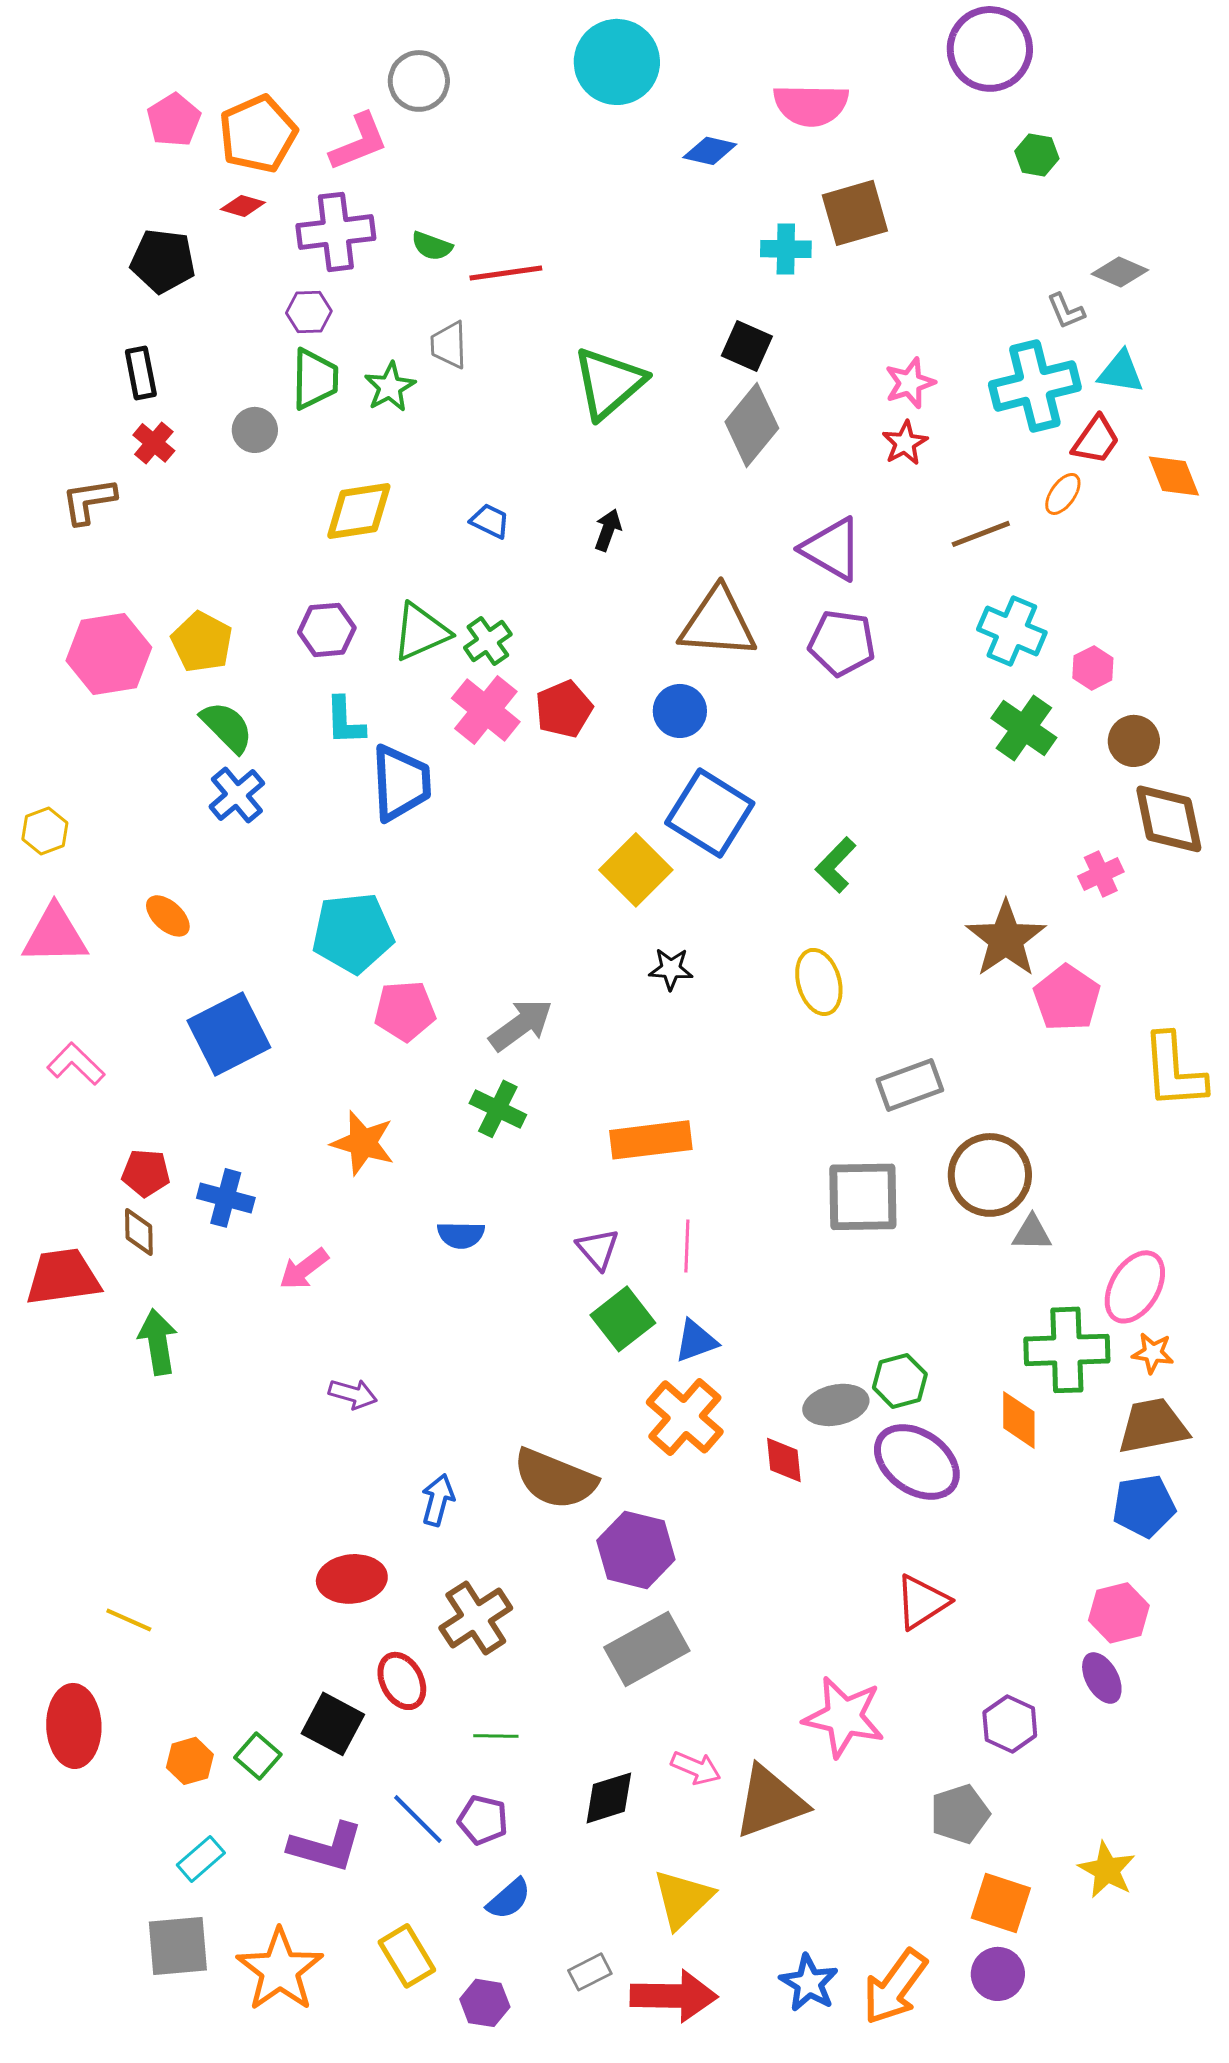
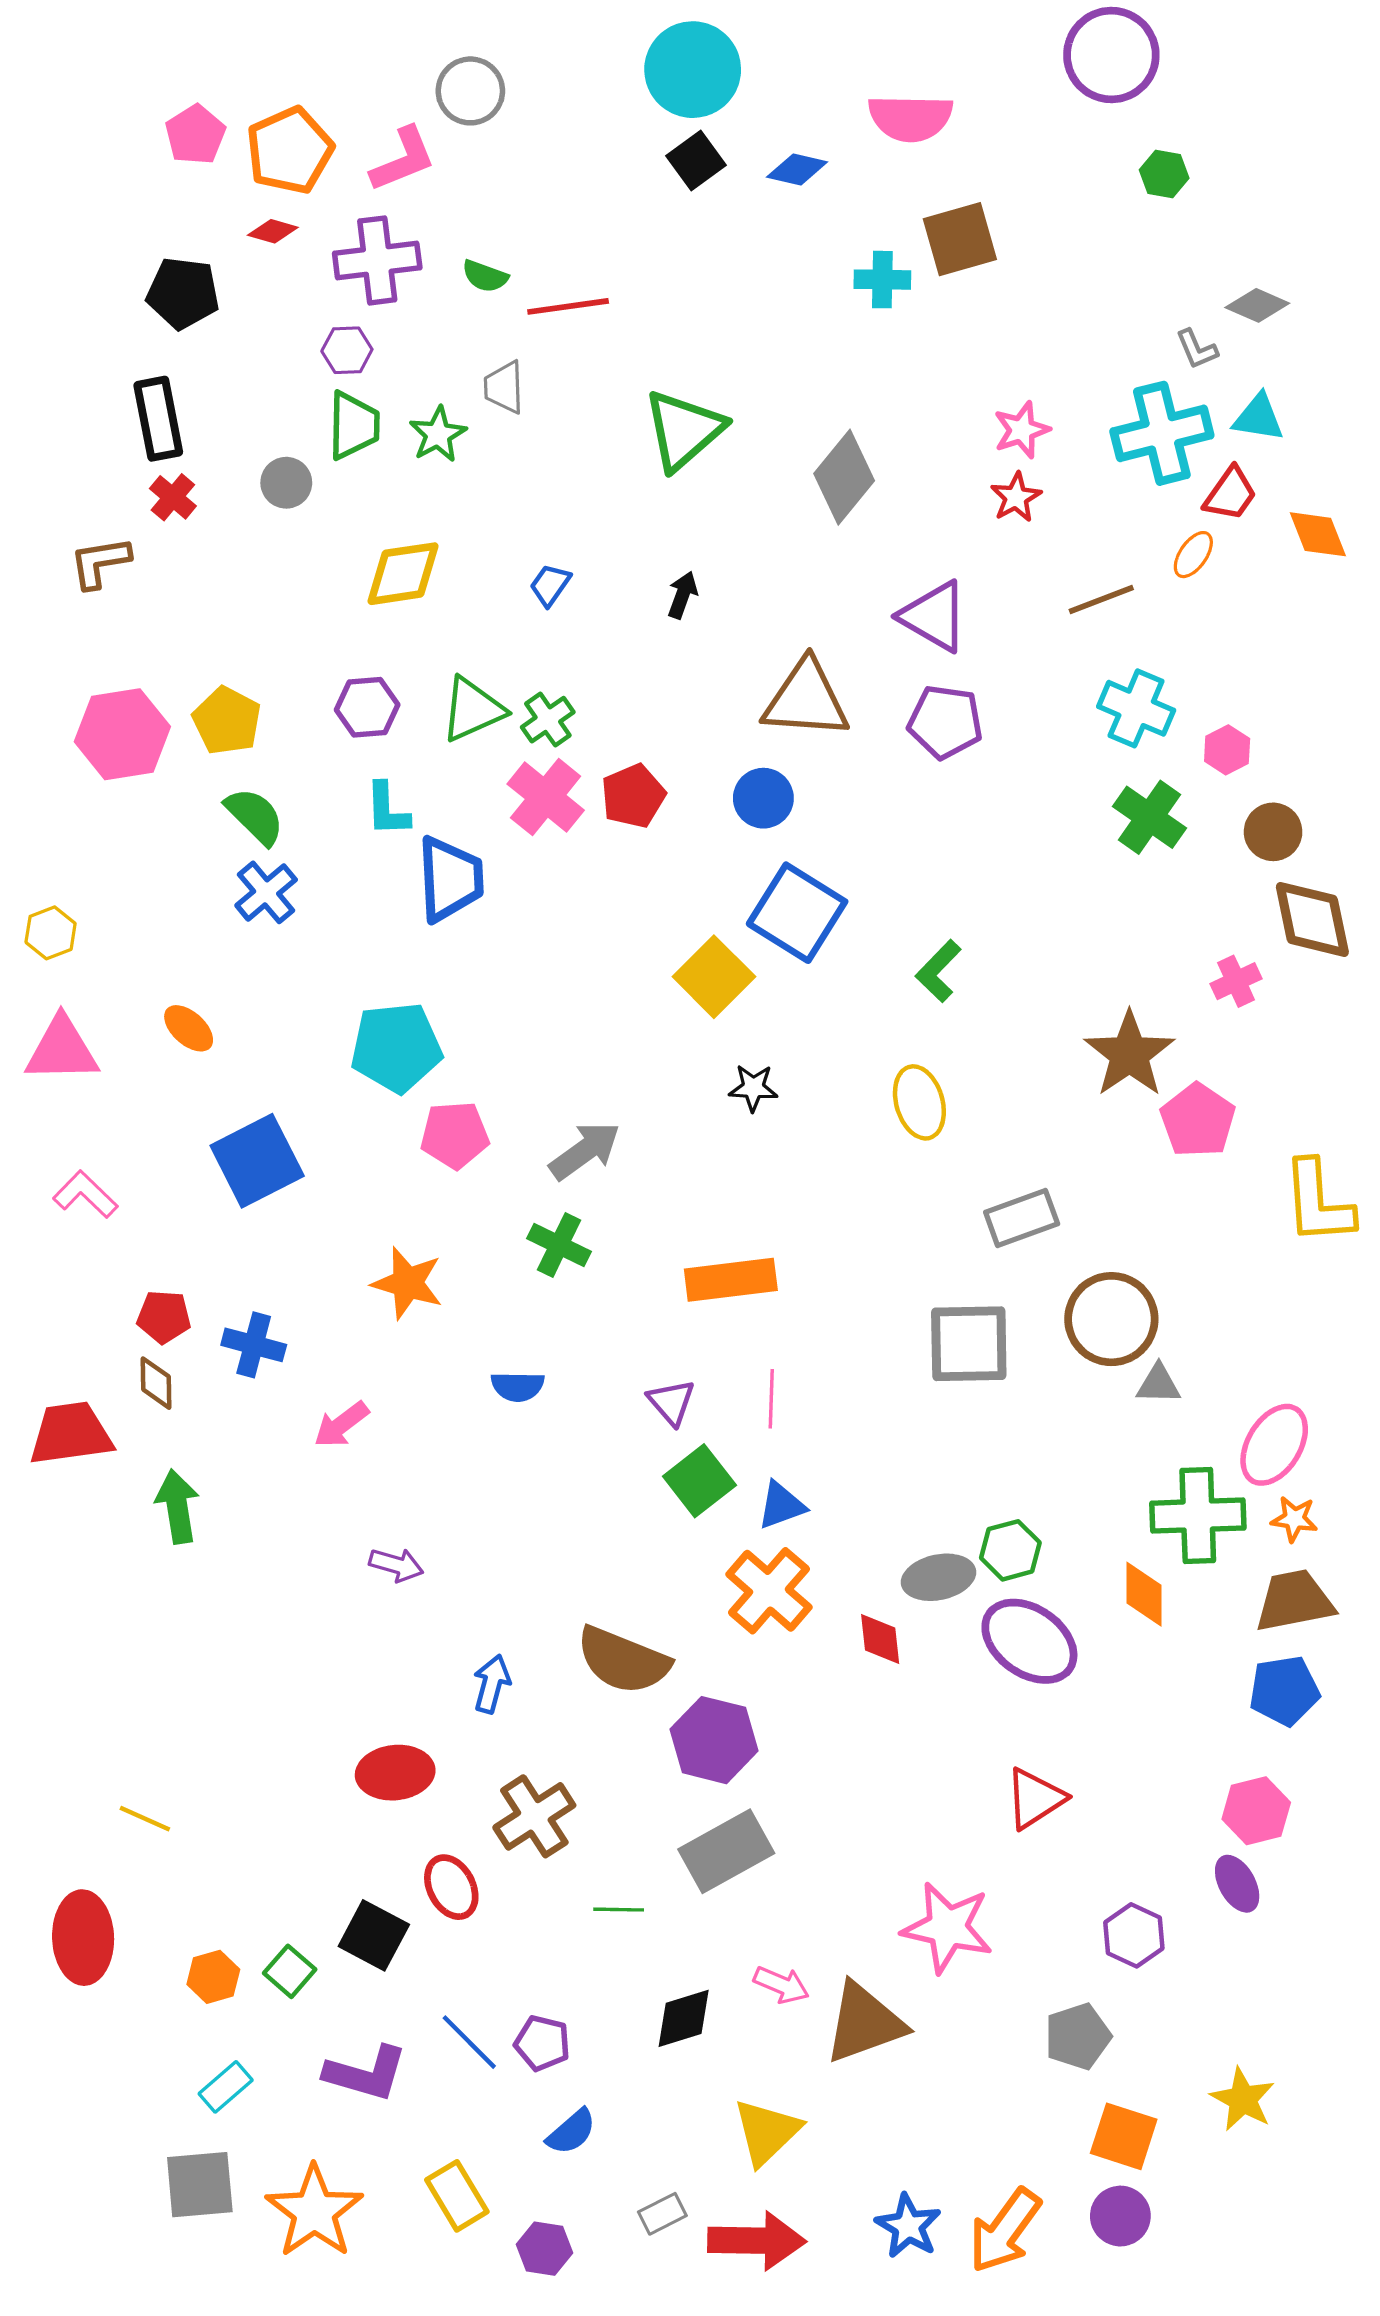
black square: (747, 346) -> (696, 161), moved, turned 30
black rectangle: (141, 373) -> (158, 419), size x1.4
blue trapezoid: (490, 521) -> (550, 585), turned -81
green line: (496, 1736) -> (619, 1910), moved

